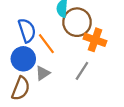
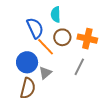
brown circle: (77, 22) -> (62, 37), moved, size x0.7
blue semicircle: (27, 30) -> (35, 28), moved

